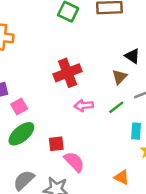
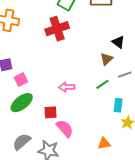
red cross: (68, 73) -> (57, 29), moved
pink arrow: (84, 105) -> (67, 87), moved
orange triangle: (122, 177) -> (104, 143), turned -40

